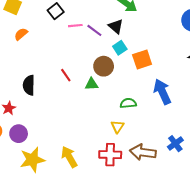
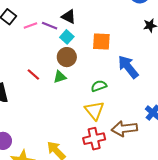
cyan square: (120, 48) -> (67, 37), moved
orange square: (142, 59) -> (101, 41), turned 36
yellow triangle: (117, 127) -> (94, 111), size x1.5

